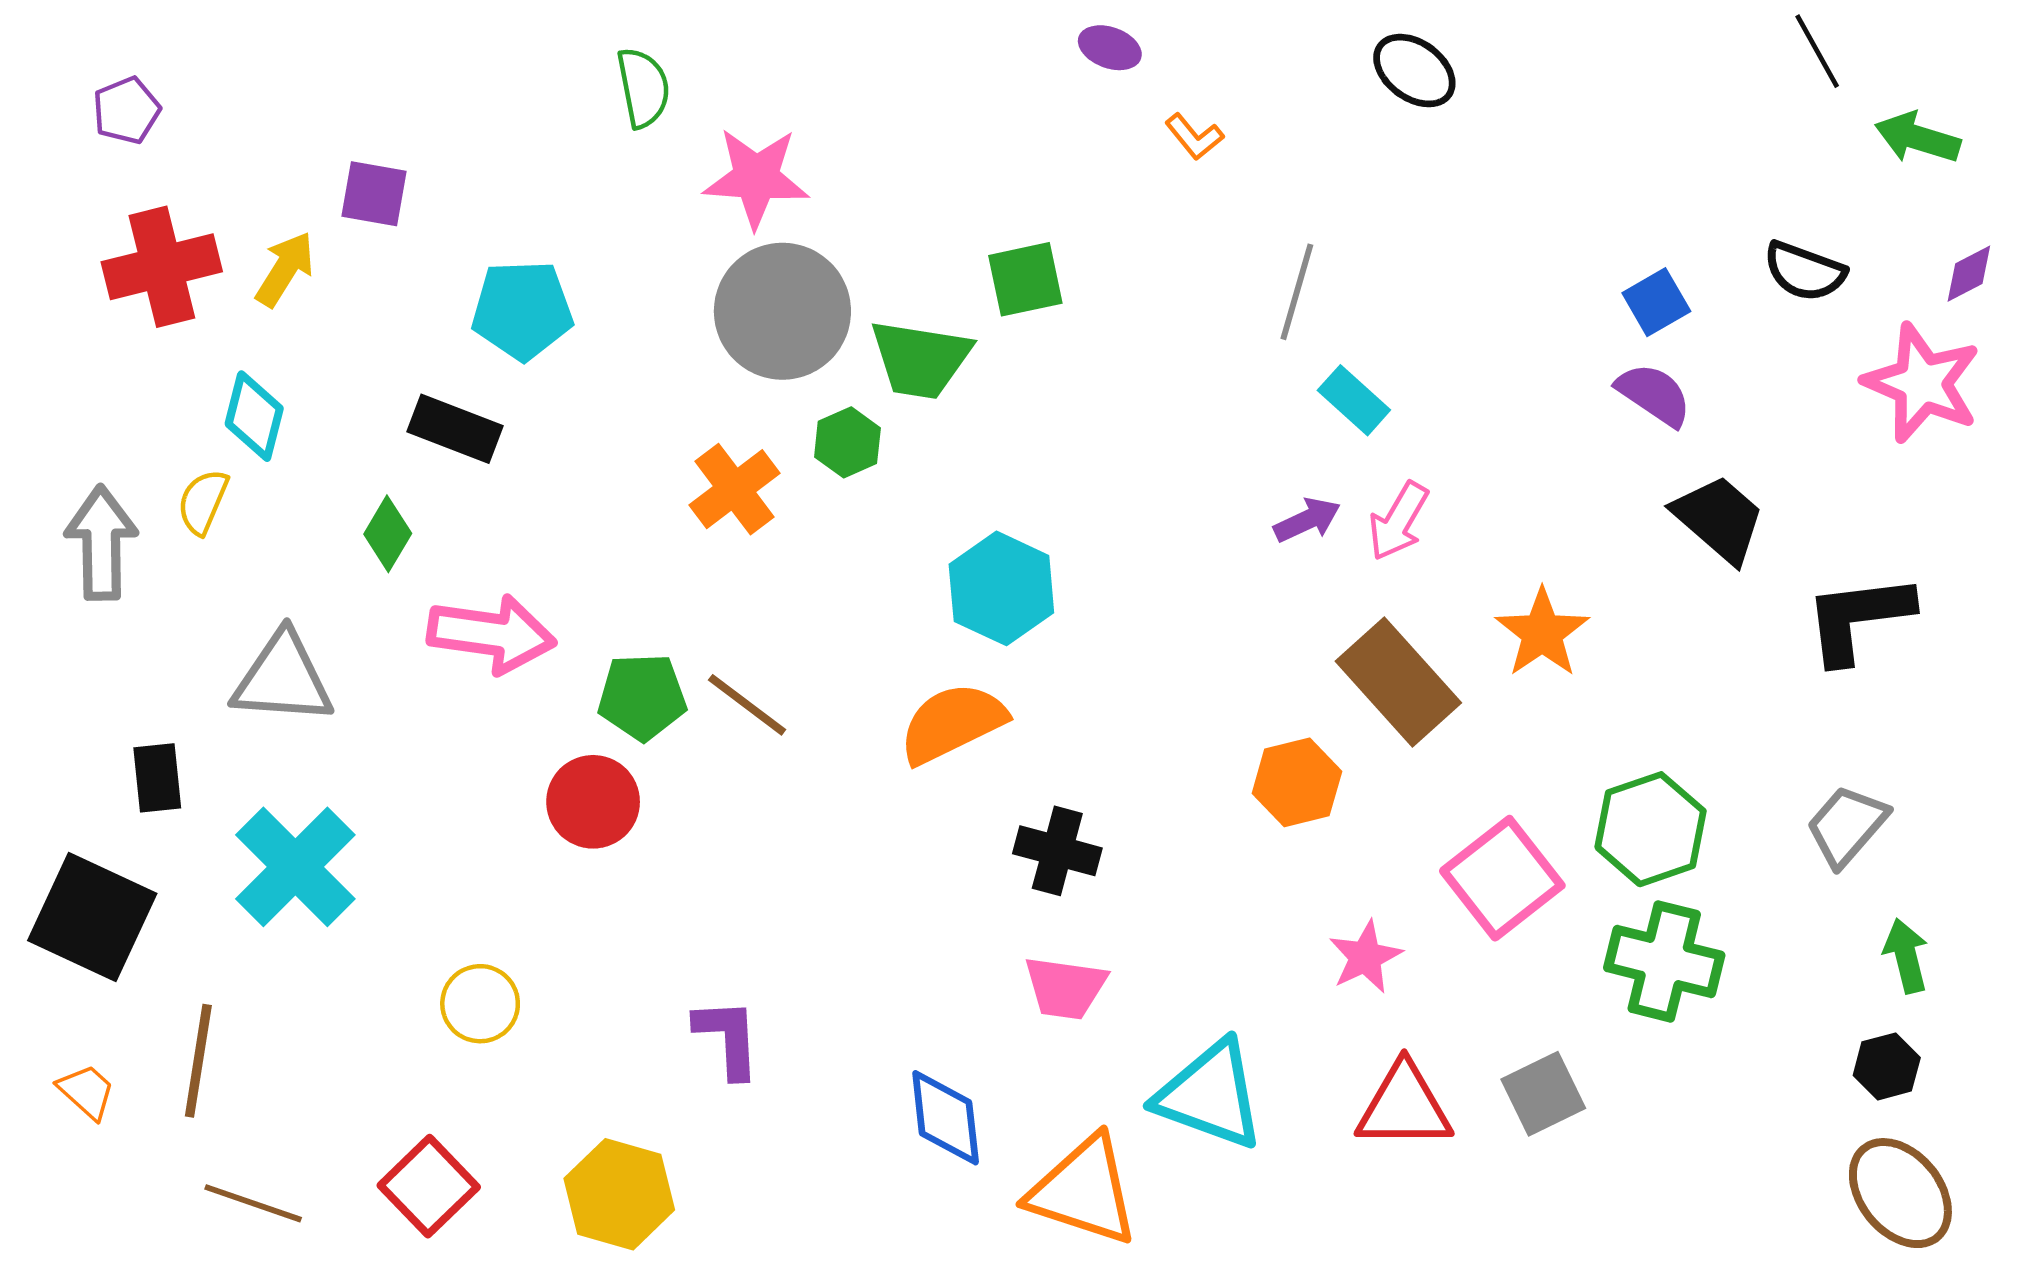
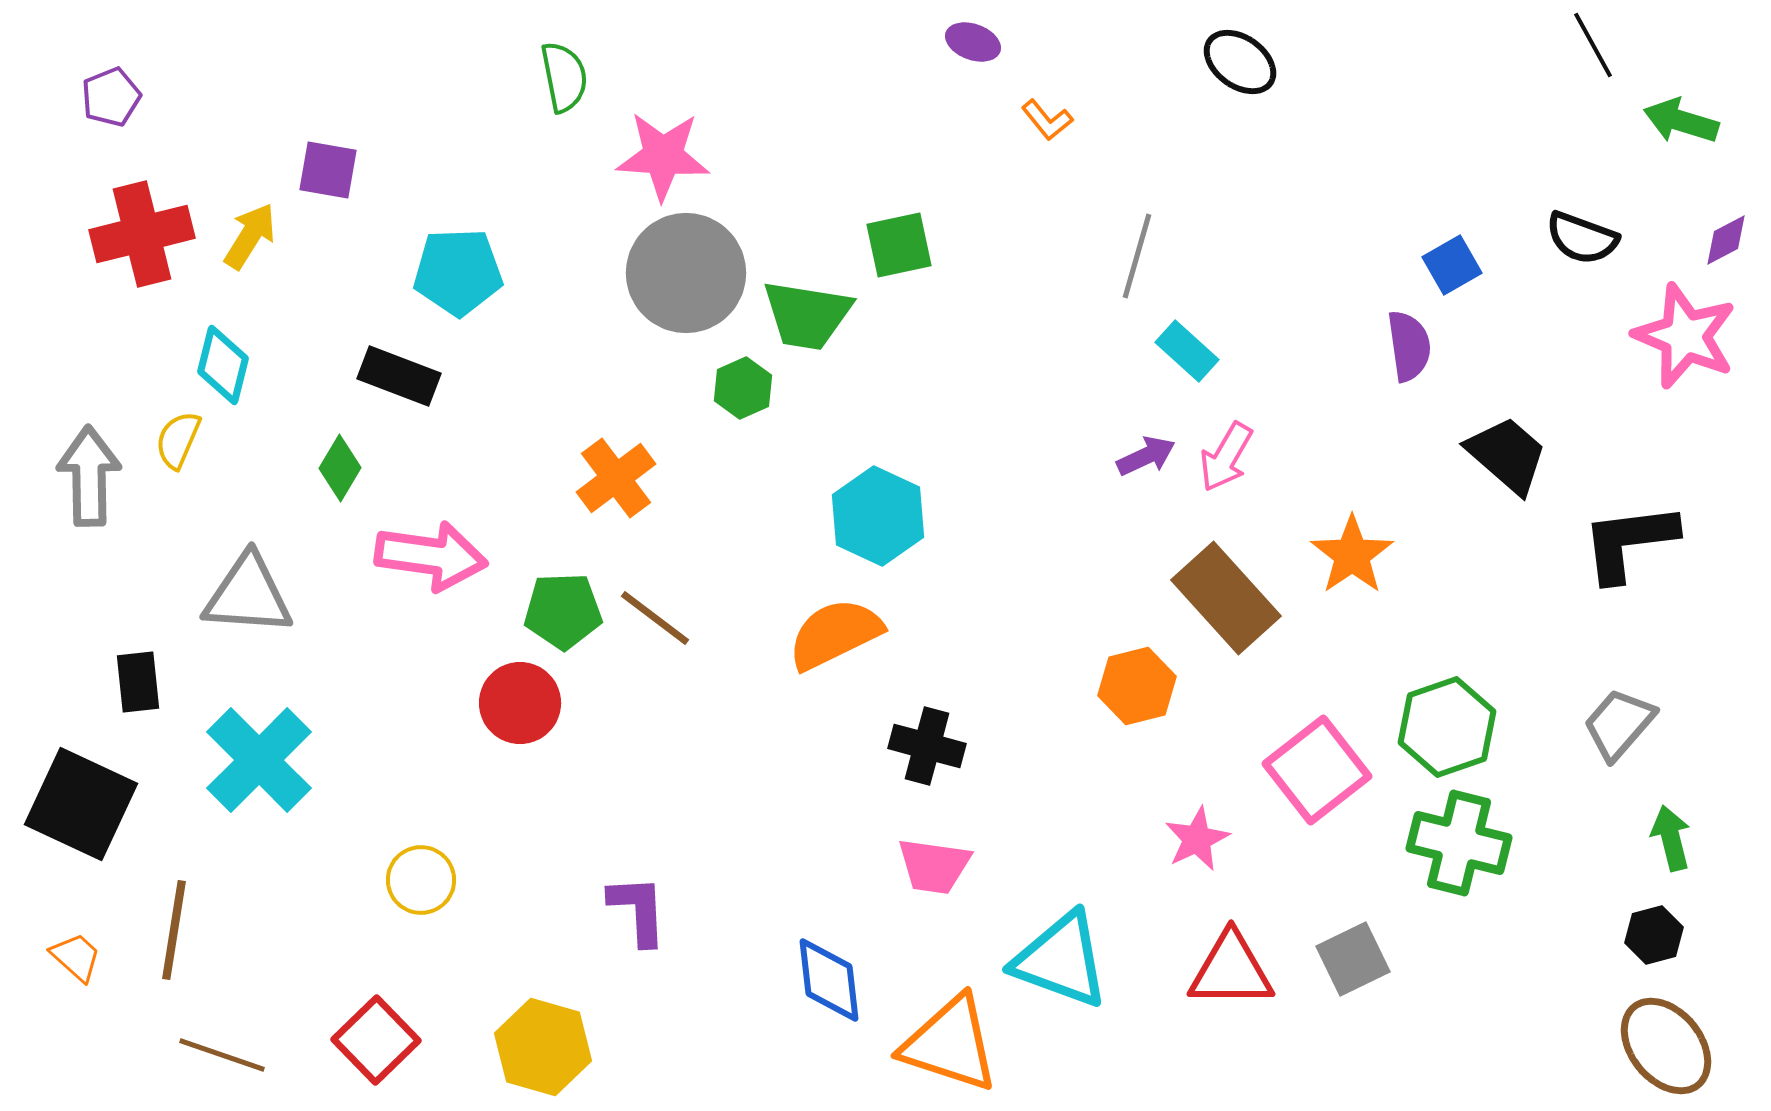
purple semicircle: (1654, 395) -> (1409, 346), moved, turned 48
orange cross: (734, 489) -> (616, 478), moved

